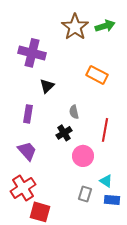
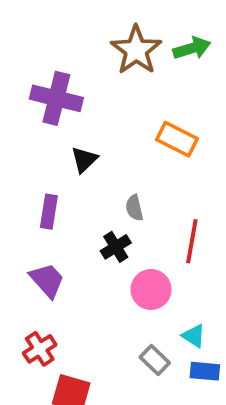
red cross: (23, 188) -> (40, 349), size x0.7
gray rectangle: (85, 194) -> (155, 360), turned -63

